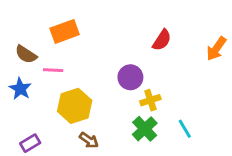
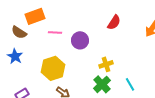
orange rectangle: (65, 31) -> (35, 16), moved
pink line: (53, 70) -> (55, 32), moved
purple circle: (130, 77) -> (80, 40), moved

